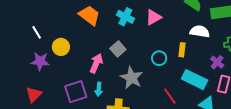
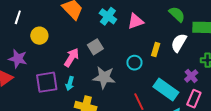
white semicircle: (200, 31) -> (179, 43), turned -78
white line: (37, 32) -> (18, 17), turned 40
yellow rectangle: (182, 50) -> (156, 50), moved
purple star: (40, 61) -> (18, 59), moved
gray star: (131, 78) -> (104, 77), turned -30

